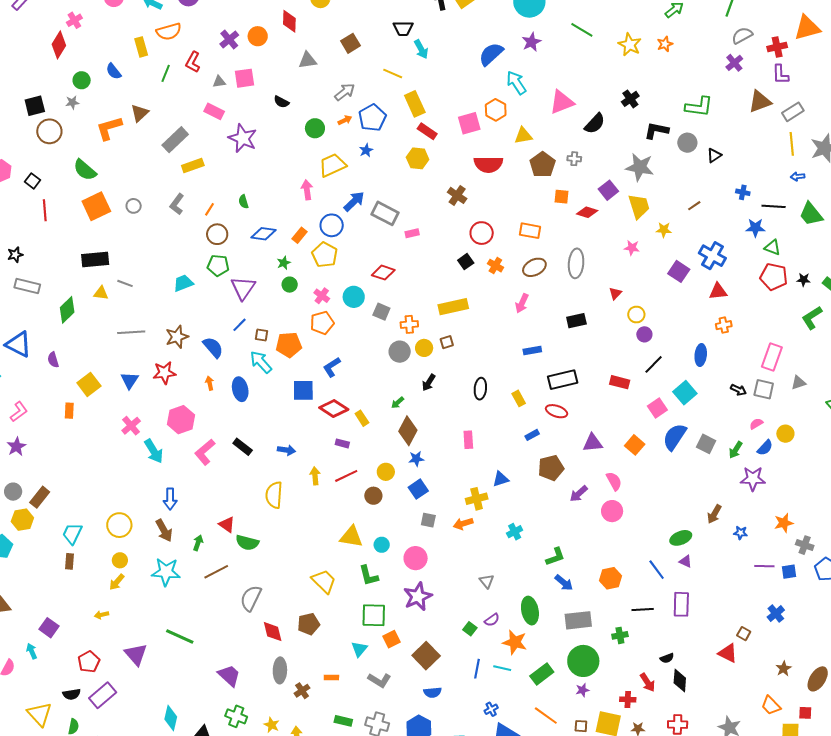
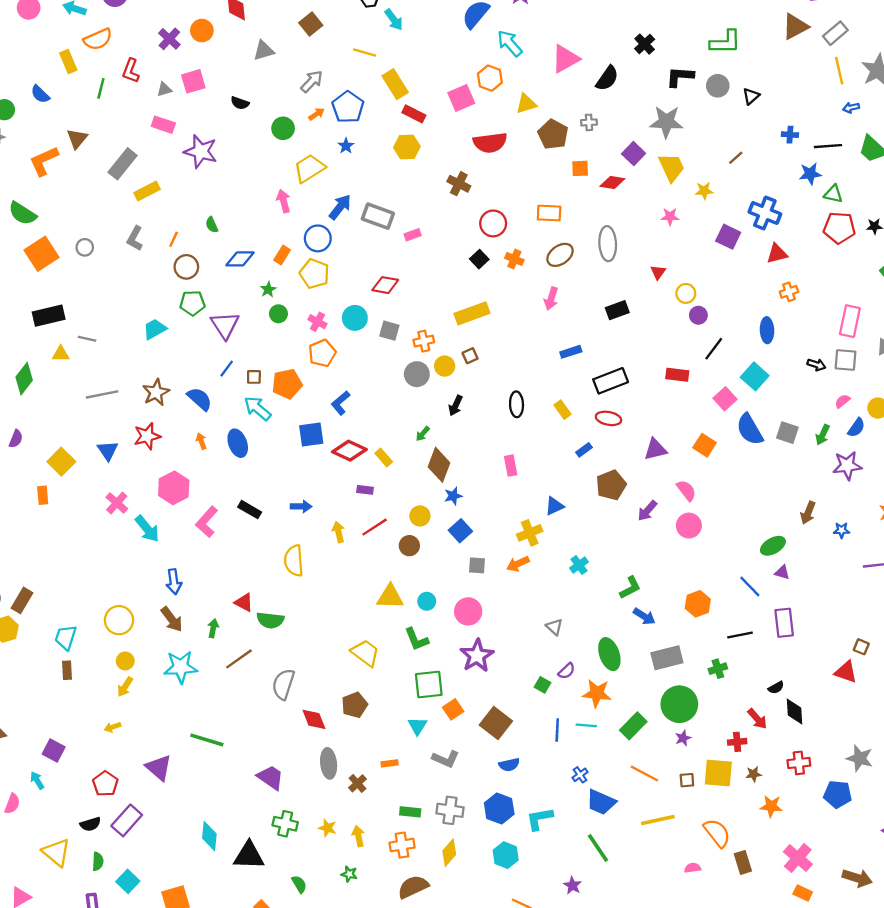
purple semicircle: (53, 360) -> (16, 439), turned -133
blue semicircle: (675, 437) -> (750, 429), turned -56

